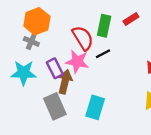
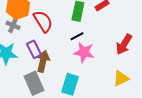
red semicircle: (83, 38) -> (43, 21), moved
pink star: (77, 62) -> (84, 52), moved

